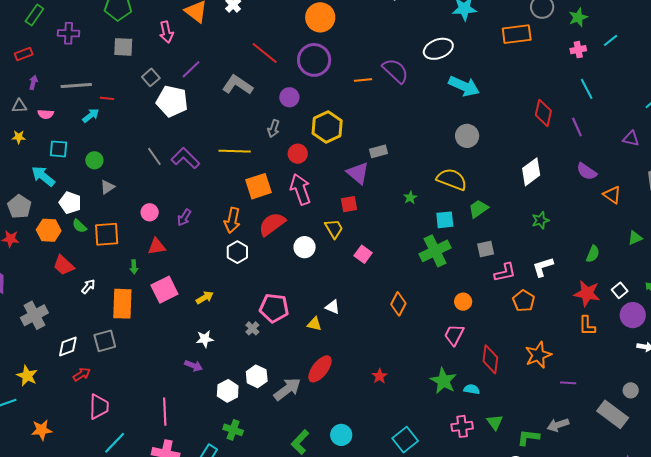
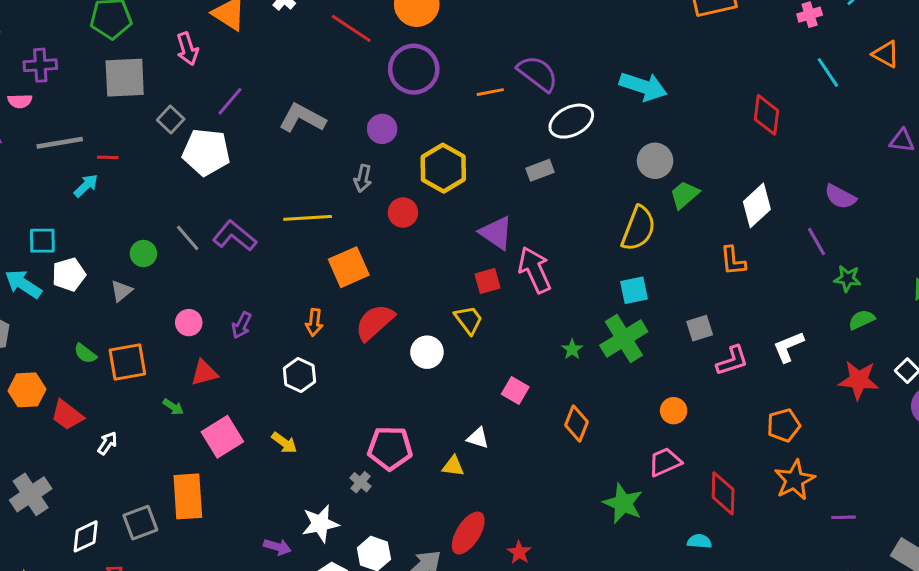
gray square: (123, 47) -> (125, 78), size x1.4
white ellipse: (438, 49) -> (571, 121), moved
red line: (265, 53) -> (351, 28), moved
pink semicircle: (46, 114) -> (20, 101), moved
purple line: (577, 127) -> (817, 242), moved
gray rectangle: (379, 151) -> (540, 170), moved
green circle: (94, 160) -> (143, 254), moved
yellow semicircle: (452, 179) -> (638, 228), turned 96
pink arrow: (300, 189) -> (535, 270), moved
orange triangle: (612, 195) -> (886, 54), moved
green star: (410, 198) -> (572, 349), moved
white pentagon: (70, 203) -> (69, 274), moved, turned -30
green trapezoid: (478, 209) -> (685, 195), moved
orange arrow: (232, 220) -> (314, 322), size x0.7
green star: (540, 220) -> (847, 279), moved, turned 30
orange hexagon: (49, 230) -> (27, 390), moved
white hexagon: (237, 252) -> (299, 375), moved
pink square: (363, 254) -> (515, 390), moved
green semicircle: (593, 254) -> (862, 320), turned -132
green arrow: (134, 267) -> (173, 407), turned -48
yellow arrow: (205, 298) -> (284, 443), turned 72
orange pentagon: (524, 301) -> (784, 425), moved, turned 30
orange rectangle: (122, 304) -> (188, 496), moved
orange L-shape: (587, 326) -> (733, 261), moved
pink trapezoid: (454, 335) -> (665, 462), turned 45
white star: (205, 339) -> (320, 524), moved, size x1.4
red star: (380, 376) -> (519, 552), moved
green star: (443, 381) -> (623, 503), moved

